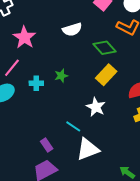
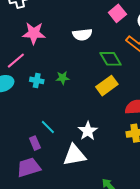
pink star: (24, 37) -> (34, 33), turned 30
white star: (96, 107) -> (88, 131), moved
cyan line: (73, 126) -> (48, 127), moved

